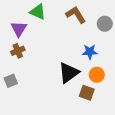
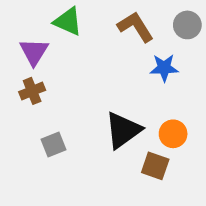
gray circle: (105, 24) -> (187, 25), moved
blue star: (90, 52) -> (164, 68), moved
gray square: (11, 81) -> (54, 144), moved

